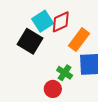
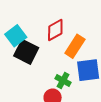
cyan square: (43, 21) -> (16, 36), moved

